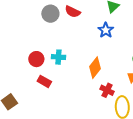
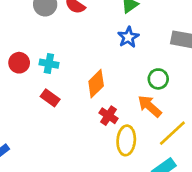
blue star: (106, 30) -> (128, 37), moved
red rectangle: (44, 81) -> (50, 98), moved

